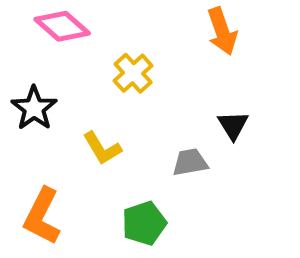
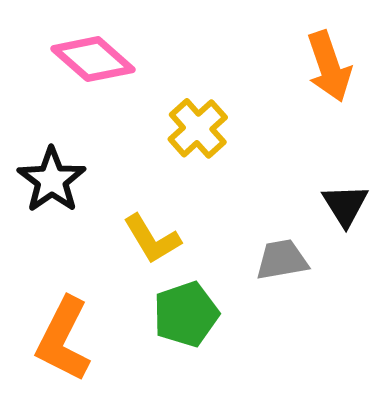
green pentagon: (144, 223) -> (186, 314), moved

